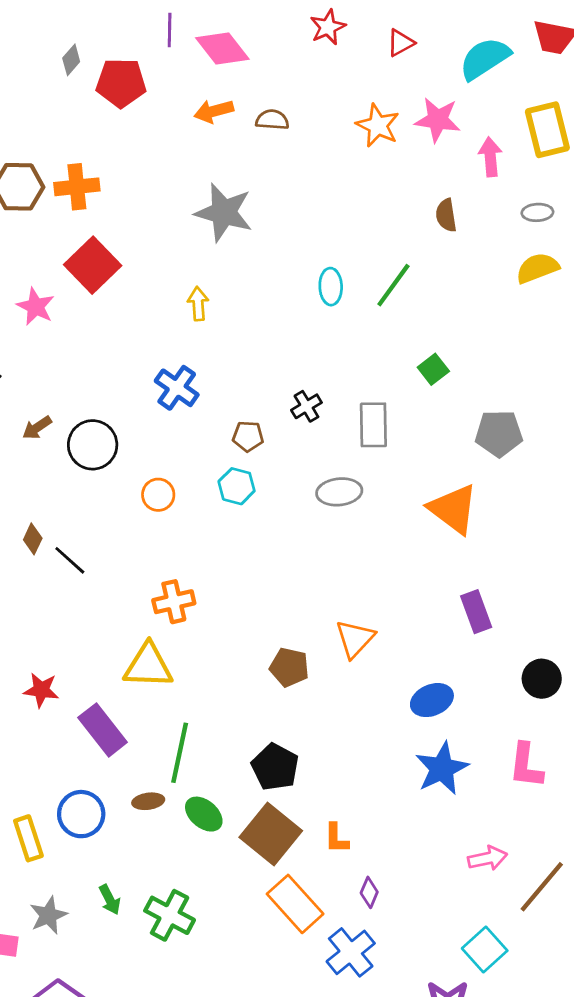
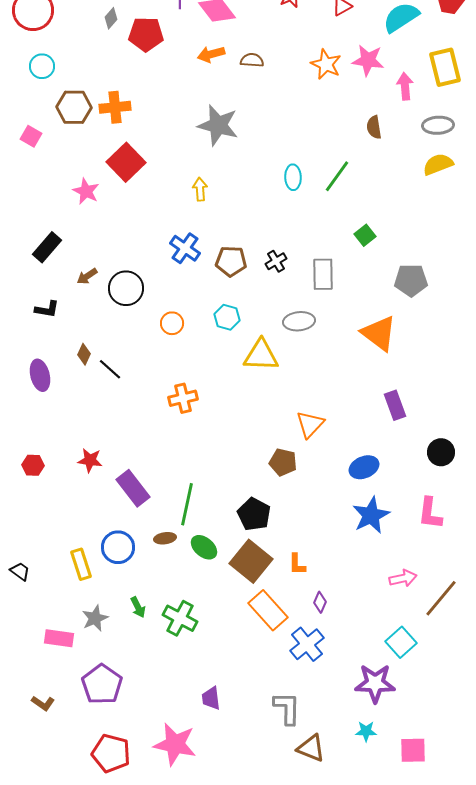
gray ellipse: (537, 212) -> (438, 125), size x1.4
brown pentagon: (248, 436) -> (231, 261), moved, size x1.4
yellow triangle: (148, 666) -> (261, 355), moved
brown pentagon: (289, 667) -> (283, 462), moved

